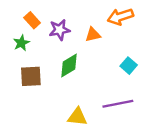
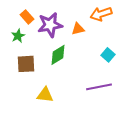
purple star: (59, 30) -> (50, 25), size x1.4
yellow triangle: (77, 117) -> (45, 95), moved

